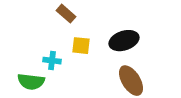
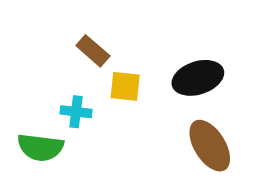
brown rectangle: (66, 14) -> (93, 51), moved

